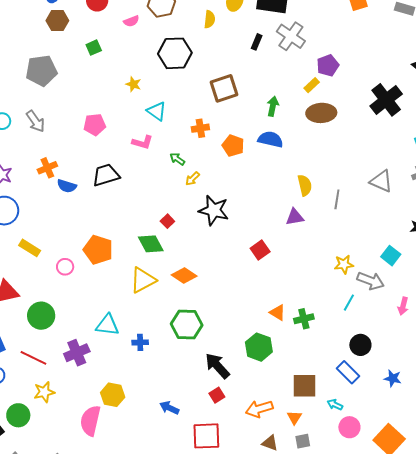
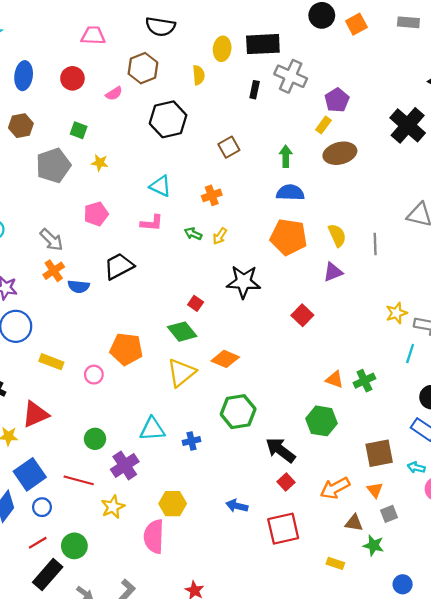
brown hexagon: (57, 21) -> (21, 126), moved
green square: (94, 48) -> (79, 130), turned -35
gray pentagon: (41, 71) -> (53, 165), moved
yellow star: (133, 84) -> (100, 163), moved
brown square: (224, 88) -> (229, 147), size x0.7
gray arrow: (35, 121) -> (51, 240), moved
orange pentagon: (233, 146) -> (289, 237), moved, size x1.5
yellow arrow: (192, 179) -> (220, 236), moved
green circle: (41, 316) -> (95, 439), moved, size x0.7
yellow star: (44, 392) -> (113, 507), moved

